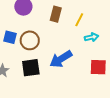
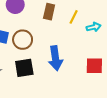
cyan arrow: (91, 37) -> (94, 27), moved
blue arrow: (61, 59) -> (55, 58), turned -65

